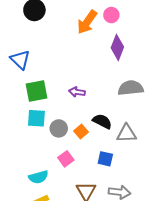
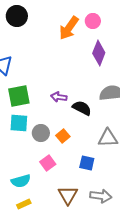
black semicircle: (102, 121) -> (82, 108), moved

